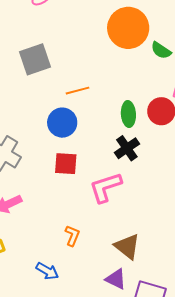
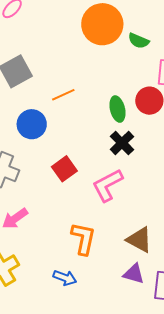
blue circle: (62, 123) -> (32, 124), moved
red square: (66, 164) -> (64, 169), turned -30
orange L-shape: (72, 236) -> (83, 239), size x1.6

